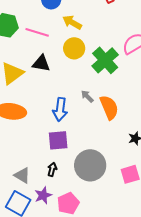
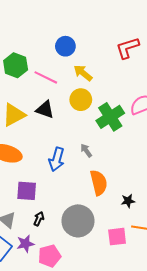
orange semicircle: (109, 107) -> (99, 183), moved
purple square: (58, 140) -> (27, 191), moved

